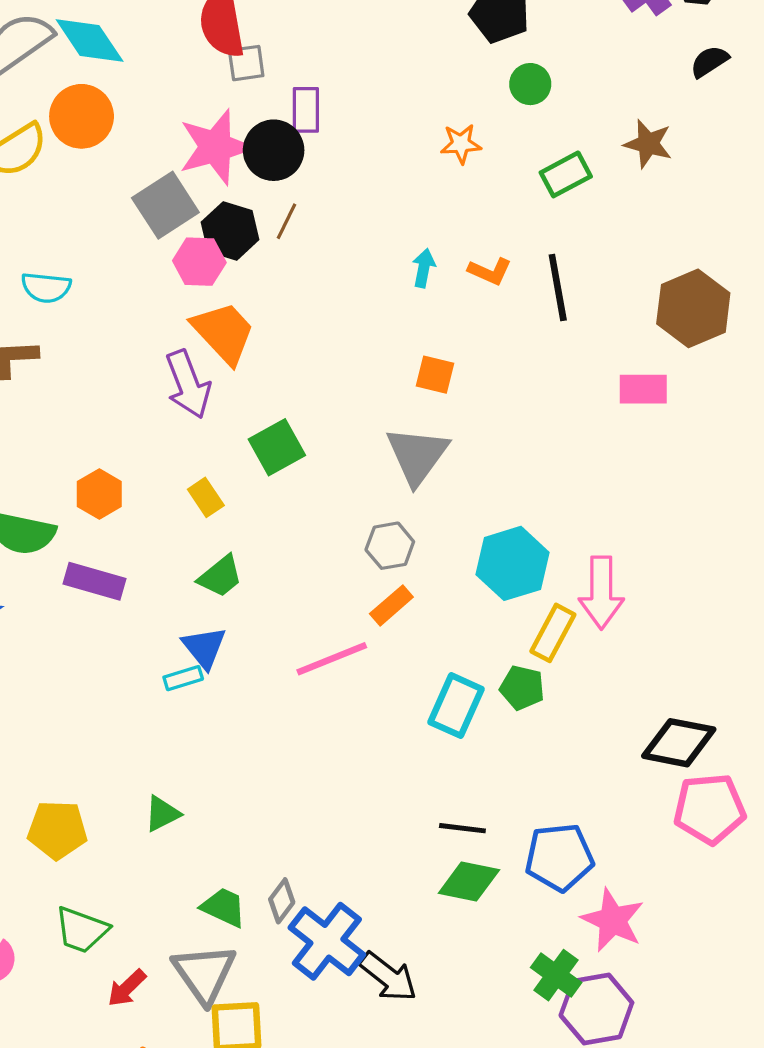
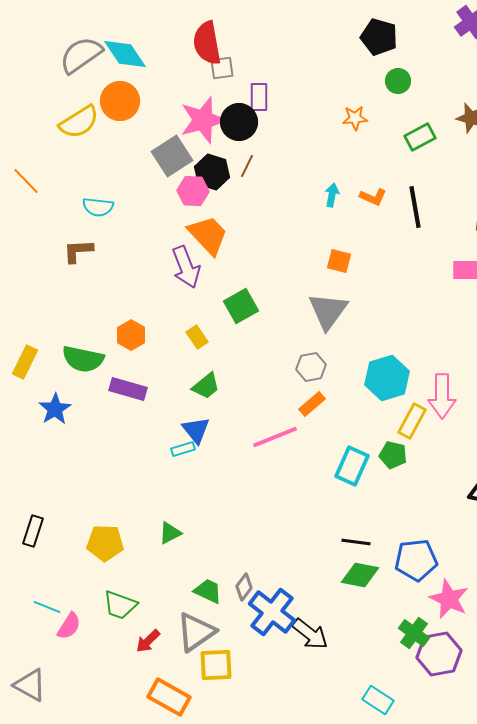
gray triangle: (204, 973) -> (196, 632), turned 30

